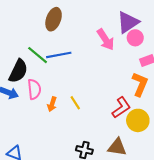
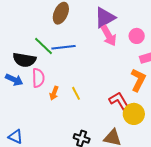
purple triangle: (128, 22) -> (105, 18), moved
black semicircle: (18, 71) -> (24, 60), turned 70
red L-shape: (121, 108) -> (119, 101), turned -90

